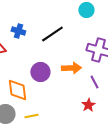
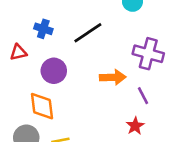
purple circle: (40, 72) -> (54, 71), moved

